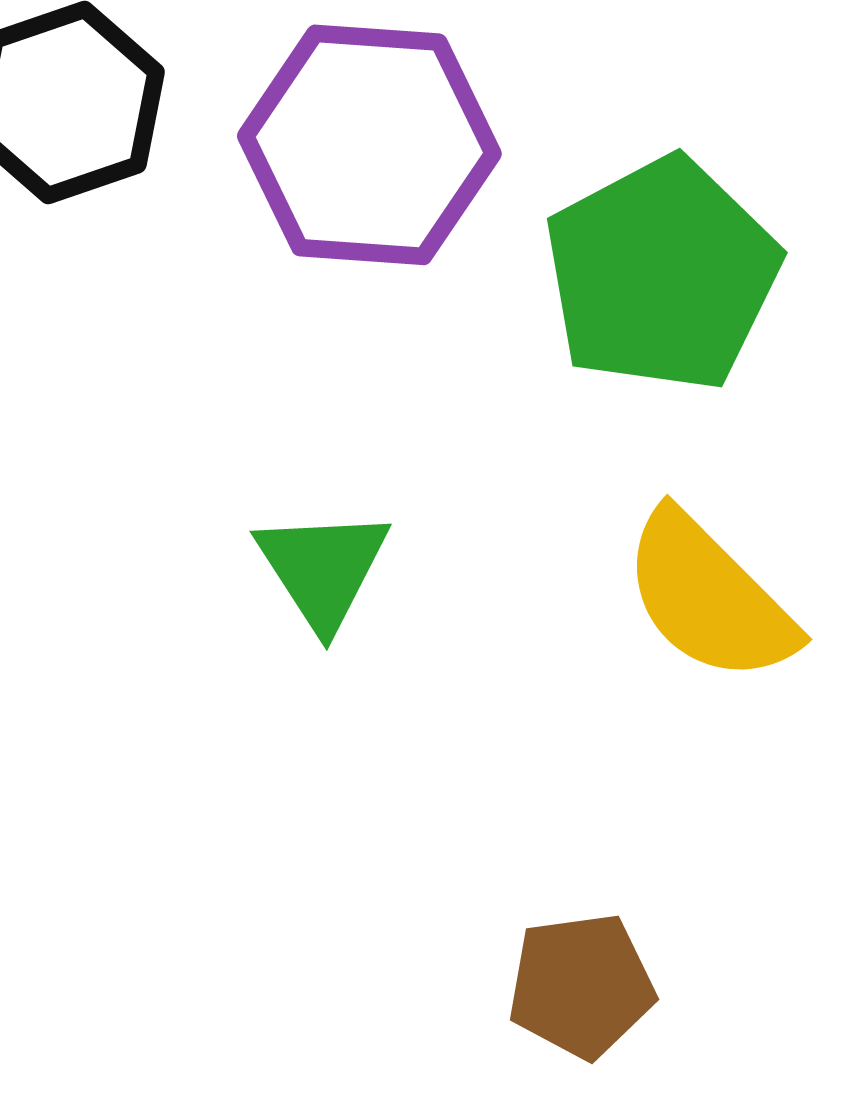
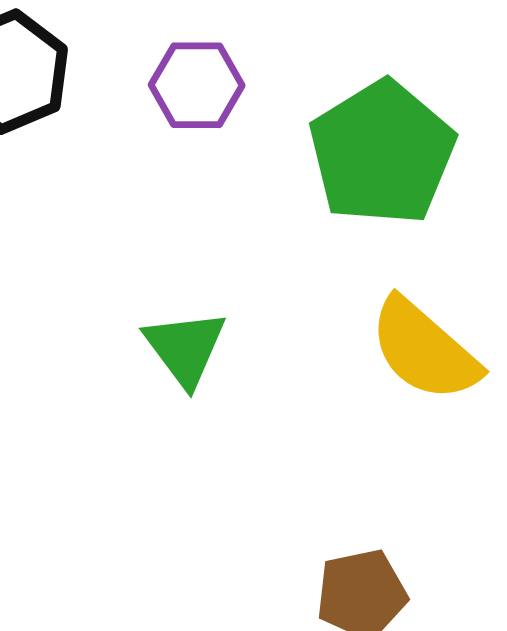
purple hexagon: (369, 145) -> (197, 85), size x0.6

